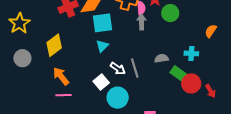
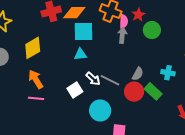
cyan triangle: (102, 46) -> (80, 54), turned 32
gray semicircle: (162, 58) -> (138, 74), turned 120
gray line: (135, 68) -> (110, 80), turned -54
red circle: (191, 83) -> (134, 92), moved
cyan circle: (118, 98) -> (100, 110), moved

